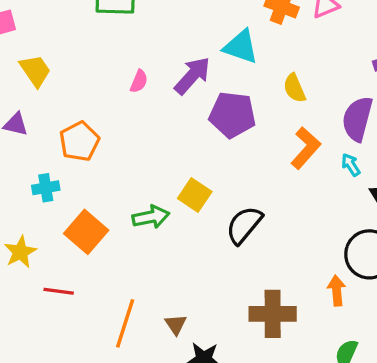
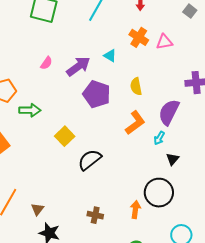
cyan triangle: (241, 47) -> (110, 56), size x0.6
cyan arrow: (351, 165) -> (159, 138), turned -128
green arrow: (151, 217) -> (30, 110), moved
brown cross: (273, 314) -> (95, 215), size x0.6

